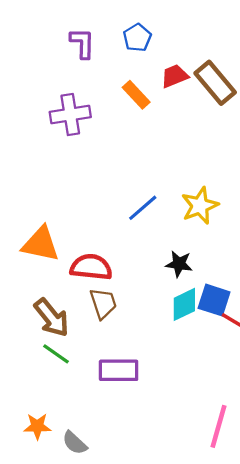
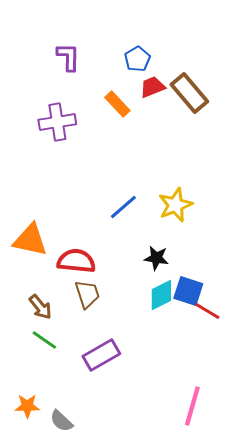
blue pentagon: (137, 38) -> (137, 59), moved
brown arrow: (52, 318) -> (40, 307), size x0.7
purple rectangle: (119, 370) -> (101, 355), turned -30

